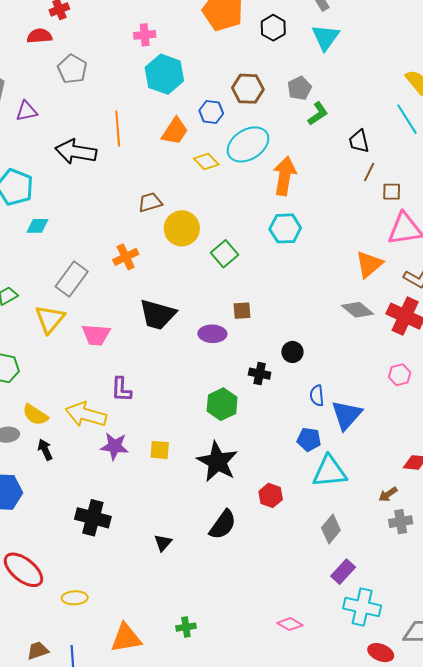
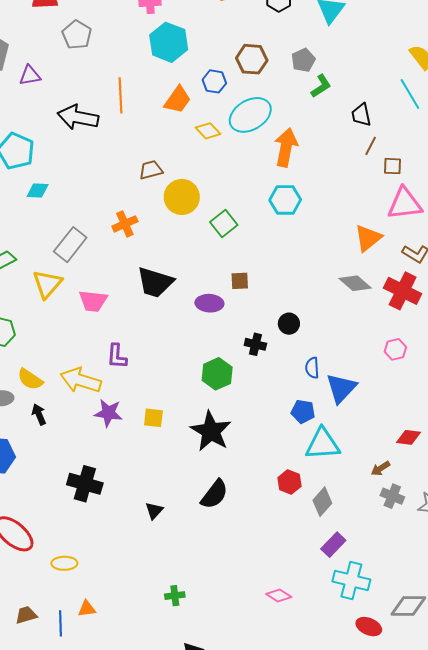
red hexagon: (271, 495) -> (289, 482), moved
gray cross: (401, 522) -> (392, 496), turned 30
orange triangle: (126, 638) -> (87, 609), moved, size x0.6

